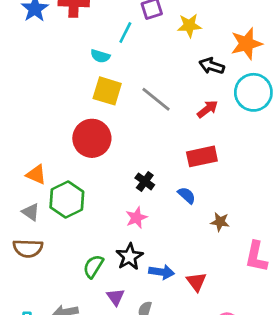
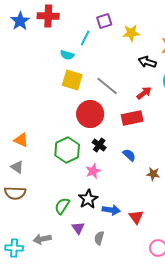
red circle: (92, 138) -> (90, 114), moved
red rectangle: (202, 156) -> (132, 118), moved
green hexagon: (67, 200) -> (67, 150), moved

